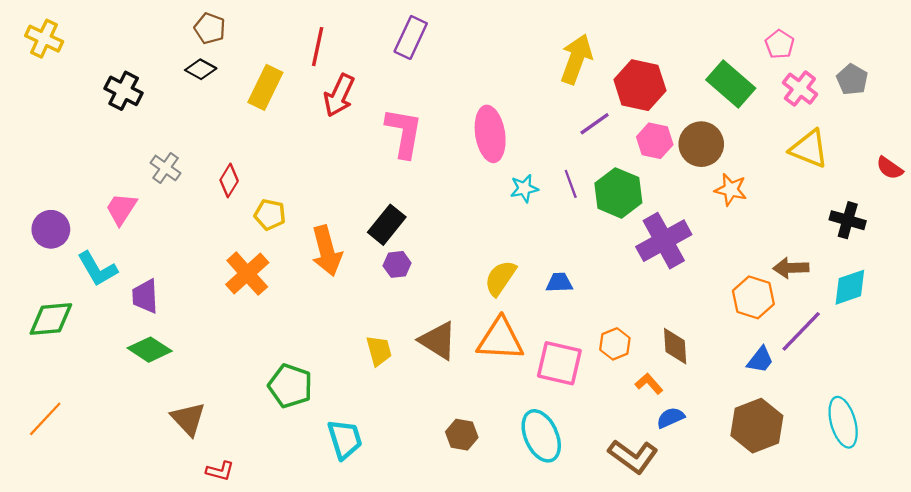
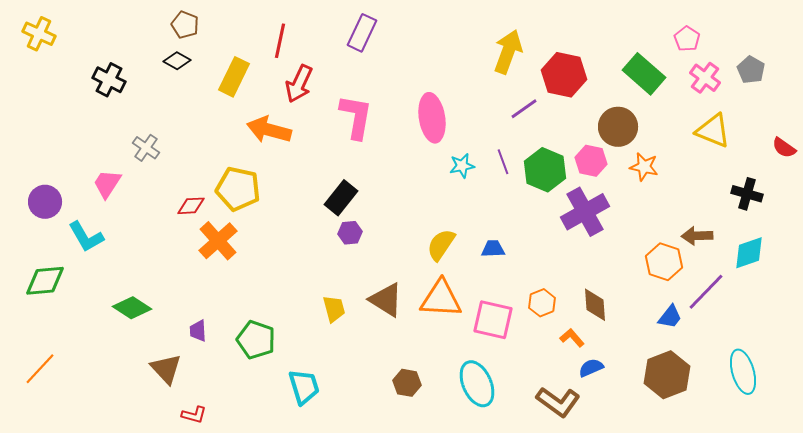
pink hexagon: (655, 141) -> (591, 161), moved
red diamond: (229, 180) -> (191, 206), moved, turned 56
yellow pentagon: (270, 215) -> (238, 189), size x1.6
orange arrow: (327, 251) -> (269, 130), moved, turned 120
purple trapezoid: (145, 296) -> (198, 331), moved, size x0.7

